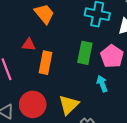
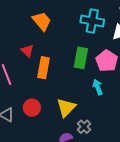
red triangle: (29, 45) -> (27, 51), turned 40
red circle: (33, 104) -> (32, 108), size x0.7

